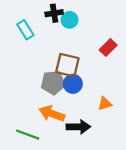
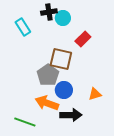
red rectangle: (108, 47) -> (83, 39), moved
gray pentagon: (53, 83) -> (48, 75), turned -30
blue circle: (73, 84) -> (64, 90), moved

